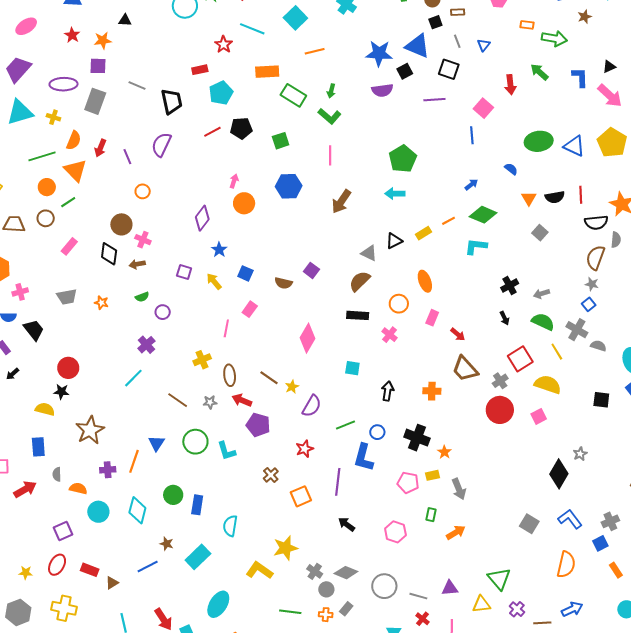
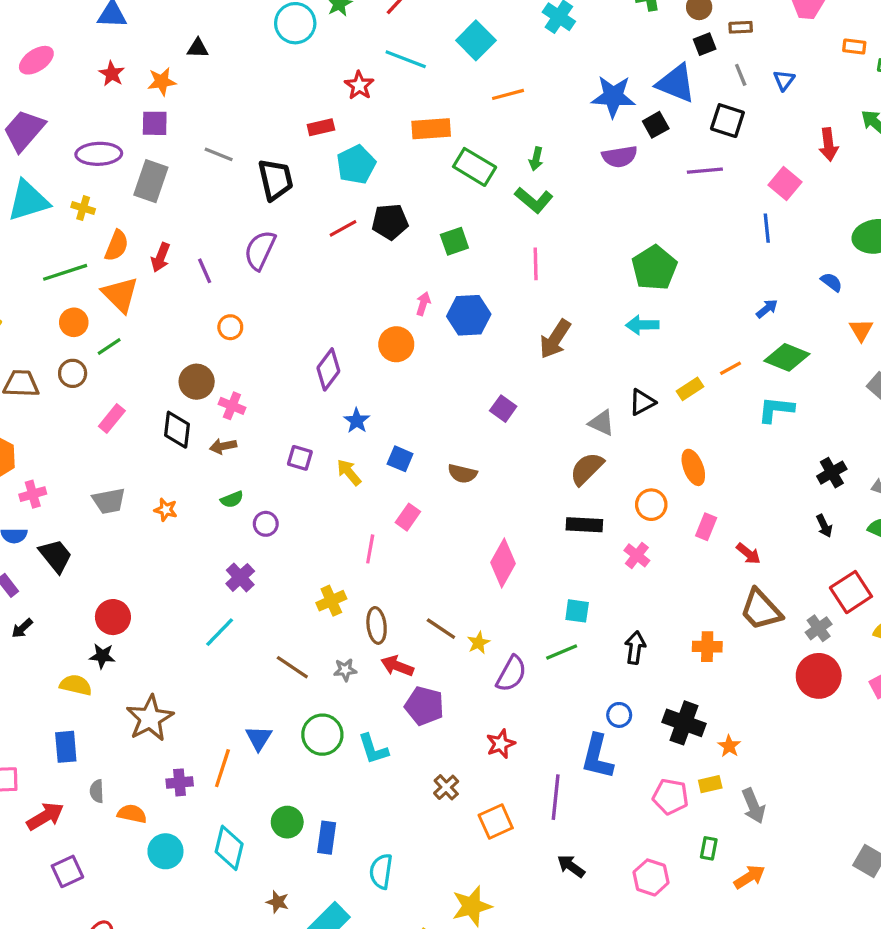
pink arrow: (234, 181) -> (423, 304), moved
purple square: (311, 270) -> (503, 409), moved
green line: (346, 425) -> (562, 652), moved
purple square: (63, 531) -> (67, 871), moved

